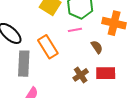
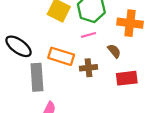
orange rectangle: (48, 47) -> (61, 56), turned -35
brown cross: (81, 75) -> (88, 68), moved, turned 35

